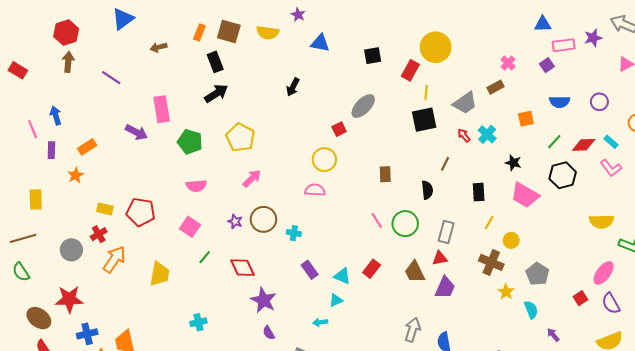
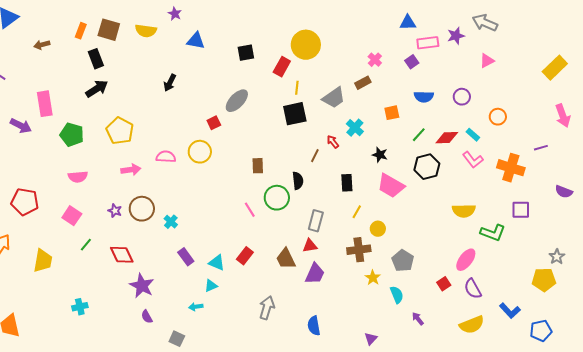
red arrow: (464, 135) -> (333, 142), moved
pink arrow: (252, 178) -> (131, 170), turned 36
pink semicircle: (315, 190) -> (166, 157), moved
green circle: (405, 224) -> (277, 198), moved
cyan cross: (294, 233) -> (171, 222), turned 32
brown cross: (491, 262) -> (359, 250), turned -30
gray arrow: (413, 330) -> (267, 308), moved

